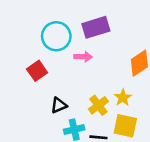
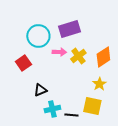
yellow star: (123, 98) -> (99, 84), moved
yellow cross: (98, 105) -> (78, 56), moved

